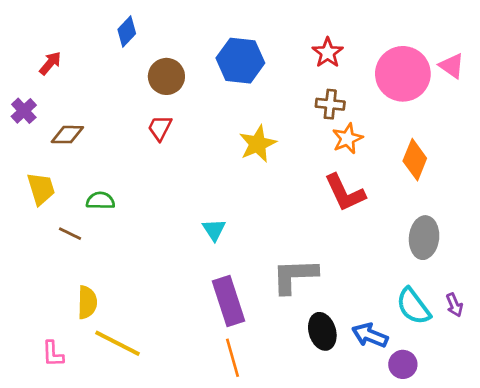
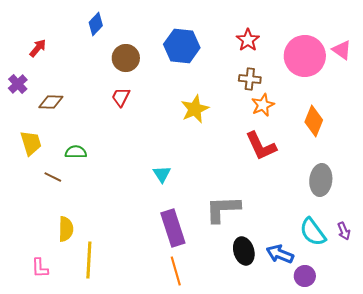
yellow line: (118, 343) -> (89, 260), turned 66

